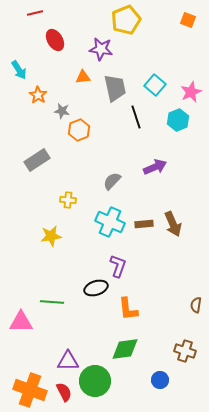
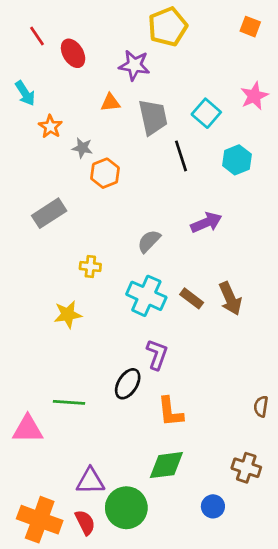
red line: (35, 13) -> (37, 36), moved, turned 70
pink star: (191, 92) -> (254, 96), moved
brown rectangle: (144, 224) -> (192, 298), turned 42
black ellipse: (96, 288) -> (128, 384), turned -40

